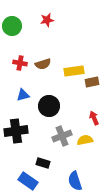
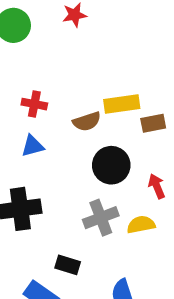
red cross: (20, 63) -> (34, 104), moved
brown semicircle: (43, 64) -> (87, 121), moved
black circle: (49, 106) -> (111, 165), moved

